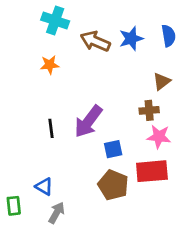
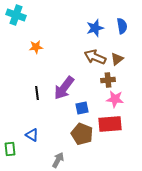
cyan cross: (55, 21) -> (16, 15), moved
brown arrow: (95, 41) -> (95, 57), moved
gray arrow: (57, 213) -> (58, 160), moved

